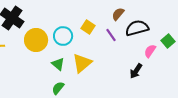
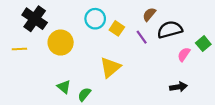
cyan circle: (63, 36) -> (95, 19), moved
green triangle: (58, 64) -> (64, 87), moved
black arrow: (136, 71) -> (178, 87), moved, turned -133

